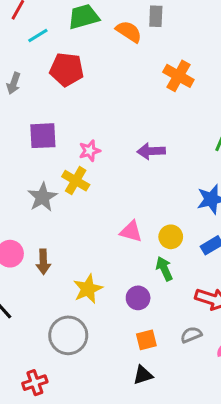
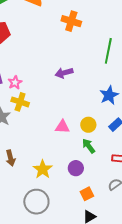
pink star: (90, 151) -> (15, 82), moved

